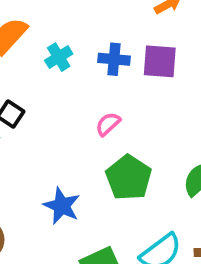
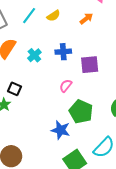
purple square: (160, 61) -> (90, 65), moved
blue star: (62, 206) -> (61, 130), moved

